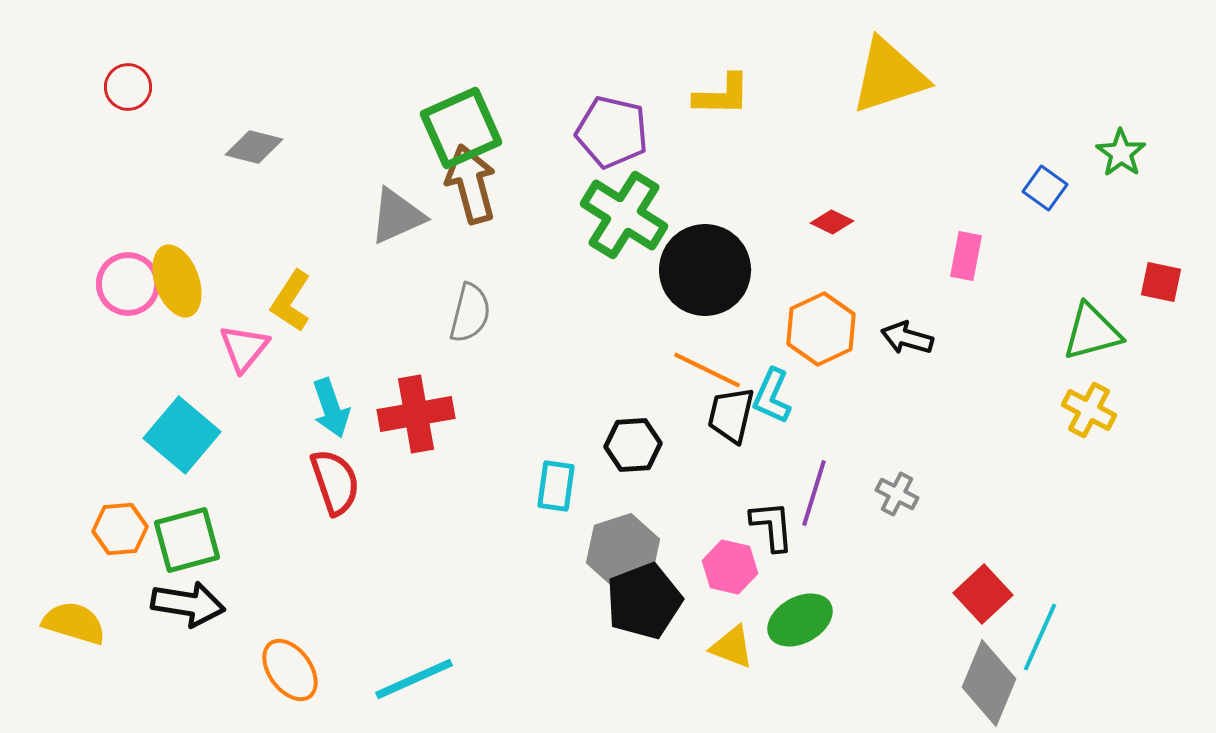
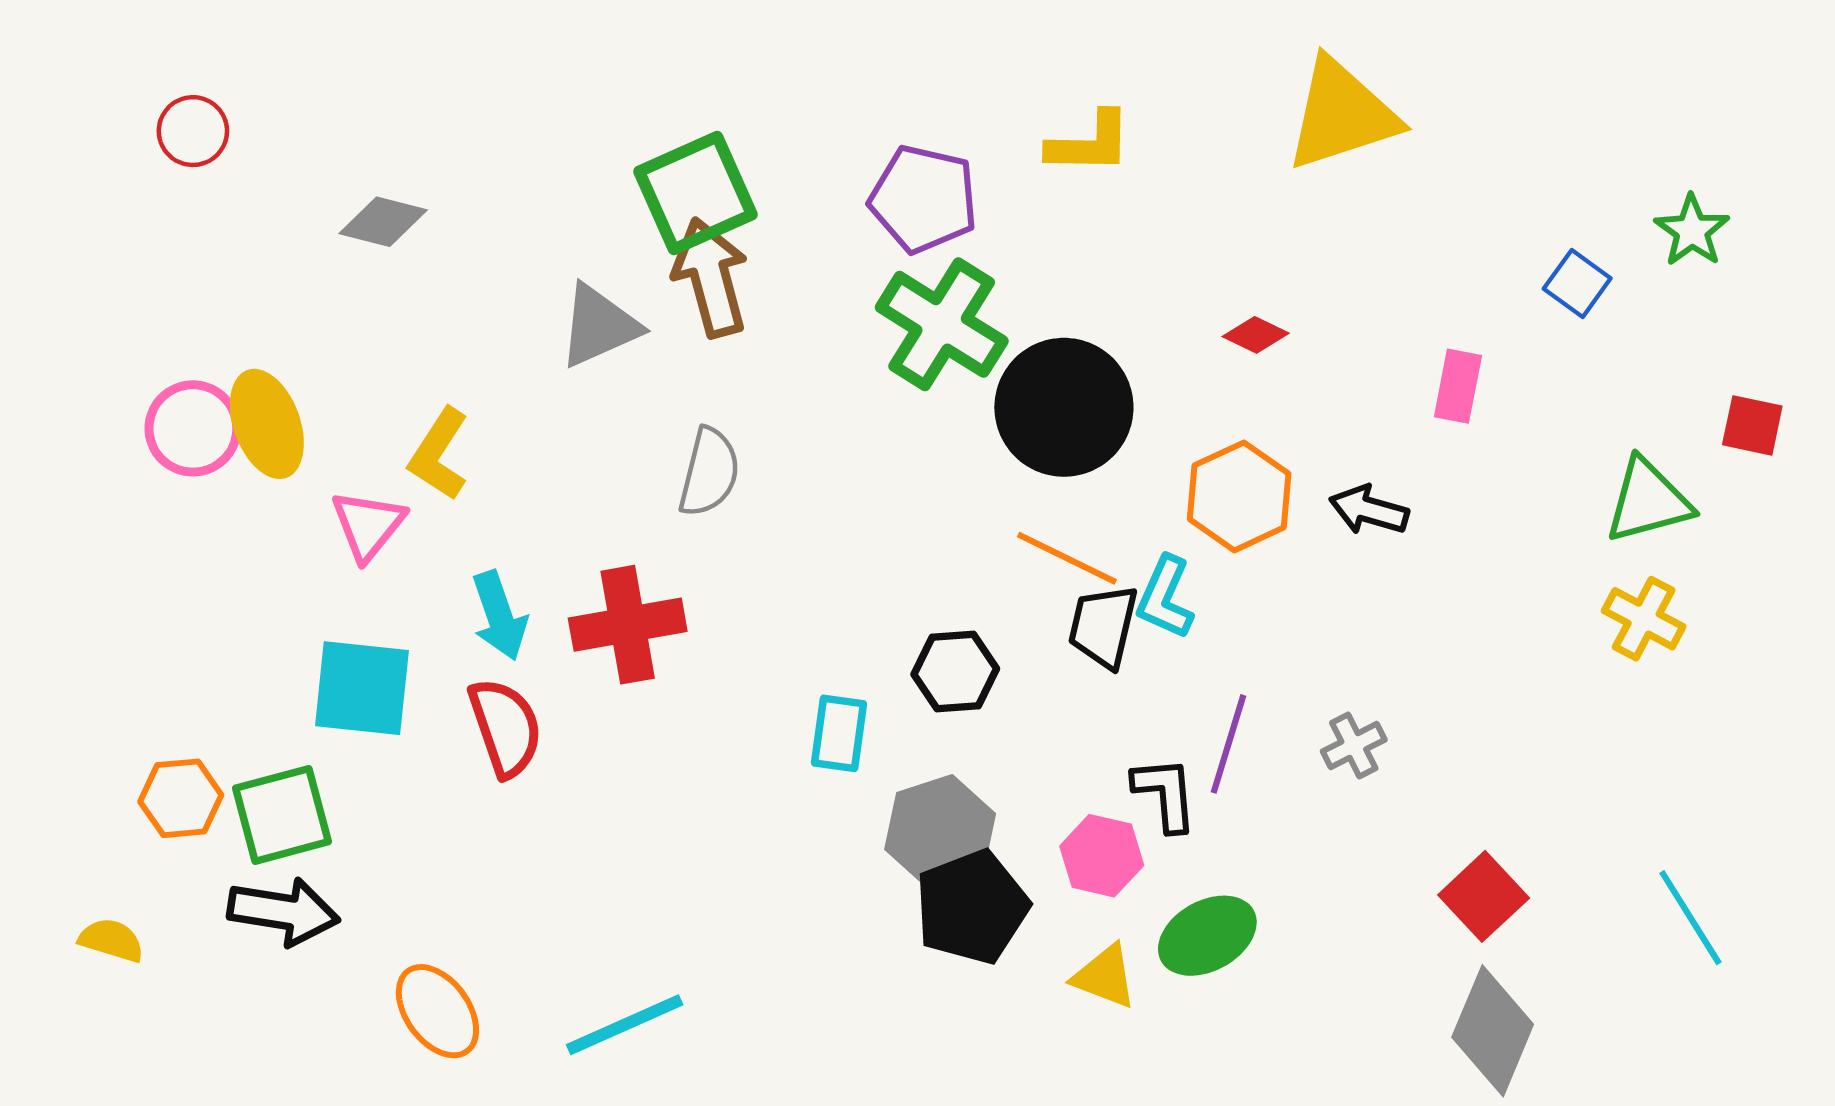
cyan square: (182, 435) -> (362, 688), moved, turned -34
gray cross: (897, 494) -> (1354, 745), turned 36
yellow semicircle: (74, 623) -> (111, 940), size x0.7
cyan line: (1040, 637) -> (1690, 918), moved, turned -56

